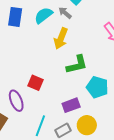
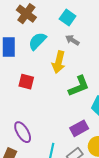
gray arrow: (65, 13) -> (72, 40), moved
red square: (35, 83) -> (26, 82), moved

